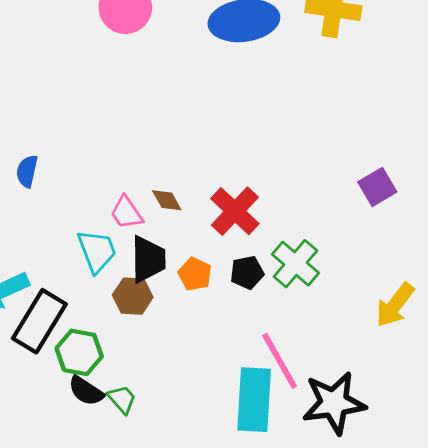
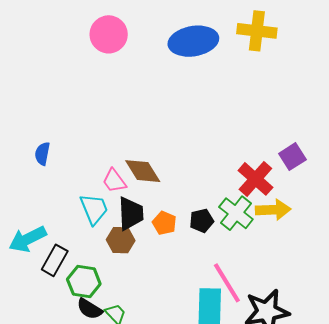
brown diamond: (167, 200) -> (143, 171), size x1.6
red cross: (235, 211) -> (255, 179), moved
yellow arrow: (395, 305) -> (273, 210), moved, turned -128
black rectangle: (39, 321) -> (55, 260), size x0.7

